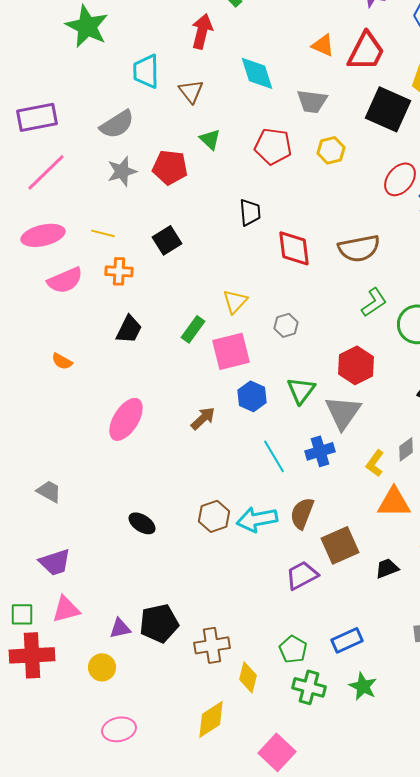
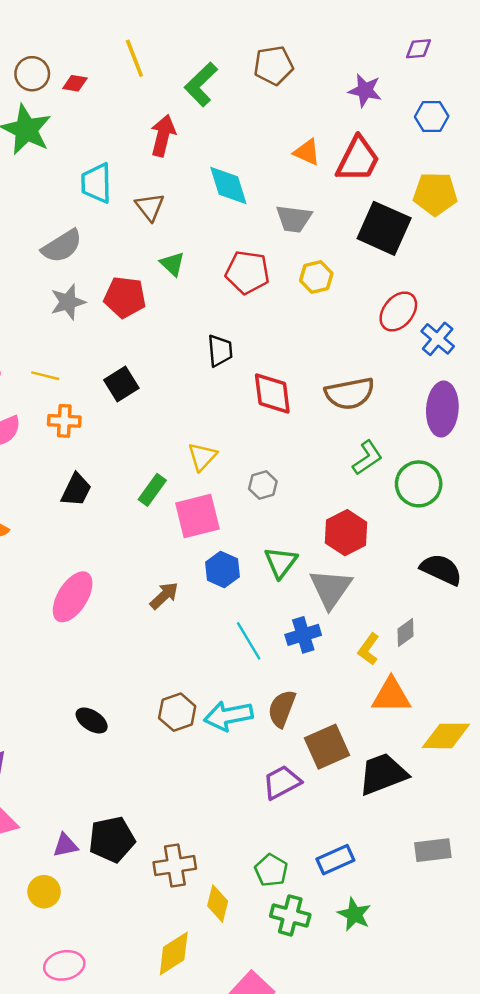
black trapezoid: (387, 568) -> (383, 774), size x1.8

